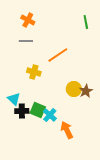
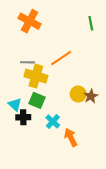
orange cross: (28, 20) -> (30, 21), size x1.5
gray line: (26, 41) -> (27, 62), moved
yellow cross: (34, 72) -> (36, 76), size x1.5
green square: (38, 110) -> (37, 100), moved

